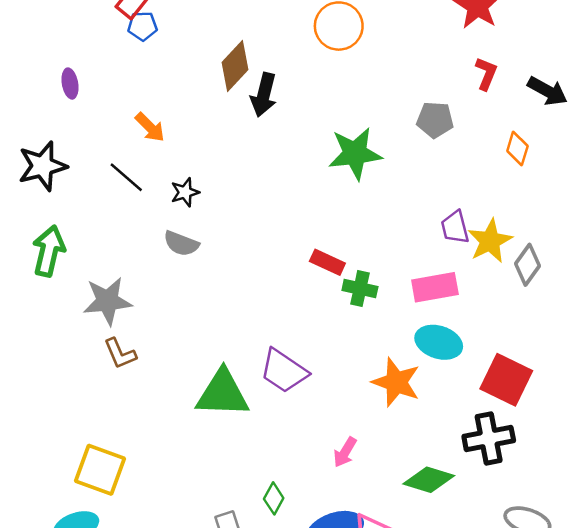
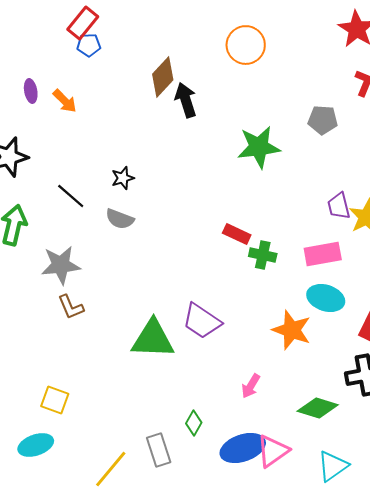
black arrow: (264, 95) -> (186, 100), turned 148
orange arrow: (150, 127) -> (65, 101), moved
black line: (126, 177) -> (71, 196), moved
yellow square: (100, 470) -> (55, 400), size x0.7

